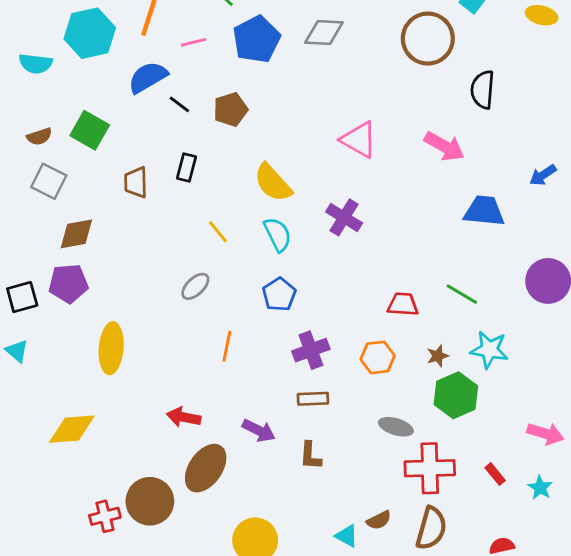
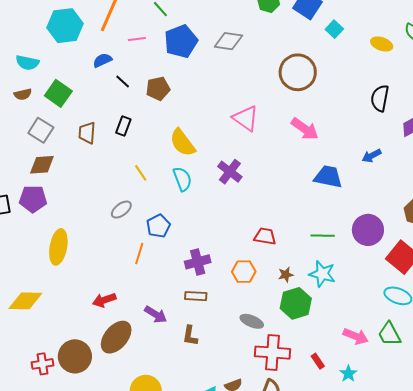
brown circle: (428, 39) -> (298, 72), moved
cyan semicircle: (36, 64) -> (27, 63), moved
blue semicircle: (148, 77) -> (102, 60), size x0.7
black semicircle: (483, 90) -> (380, 98), moved
gray square: (49, 181) -> (41, 130), moved
blue pentagon: (279, 294) -> (158, 226), moved
green line: (462, 294) -> (323, 236), moved, turned -35
red arrow: (184, 417) -> (104, 300), turned -35

